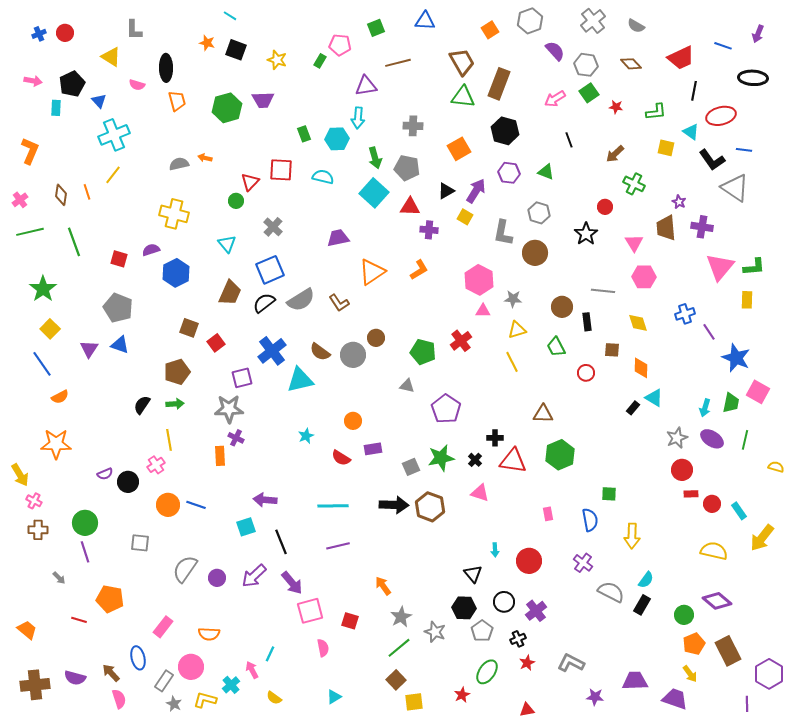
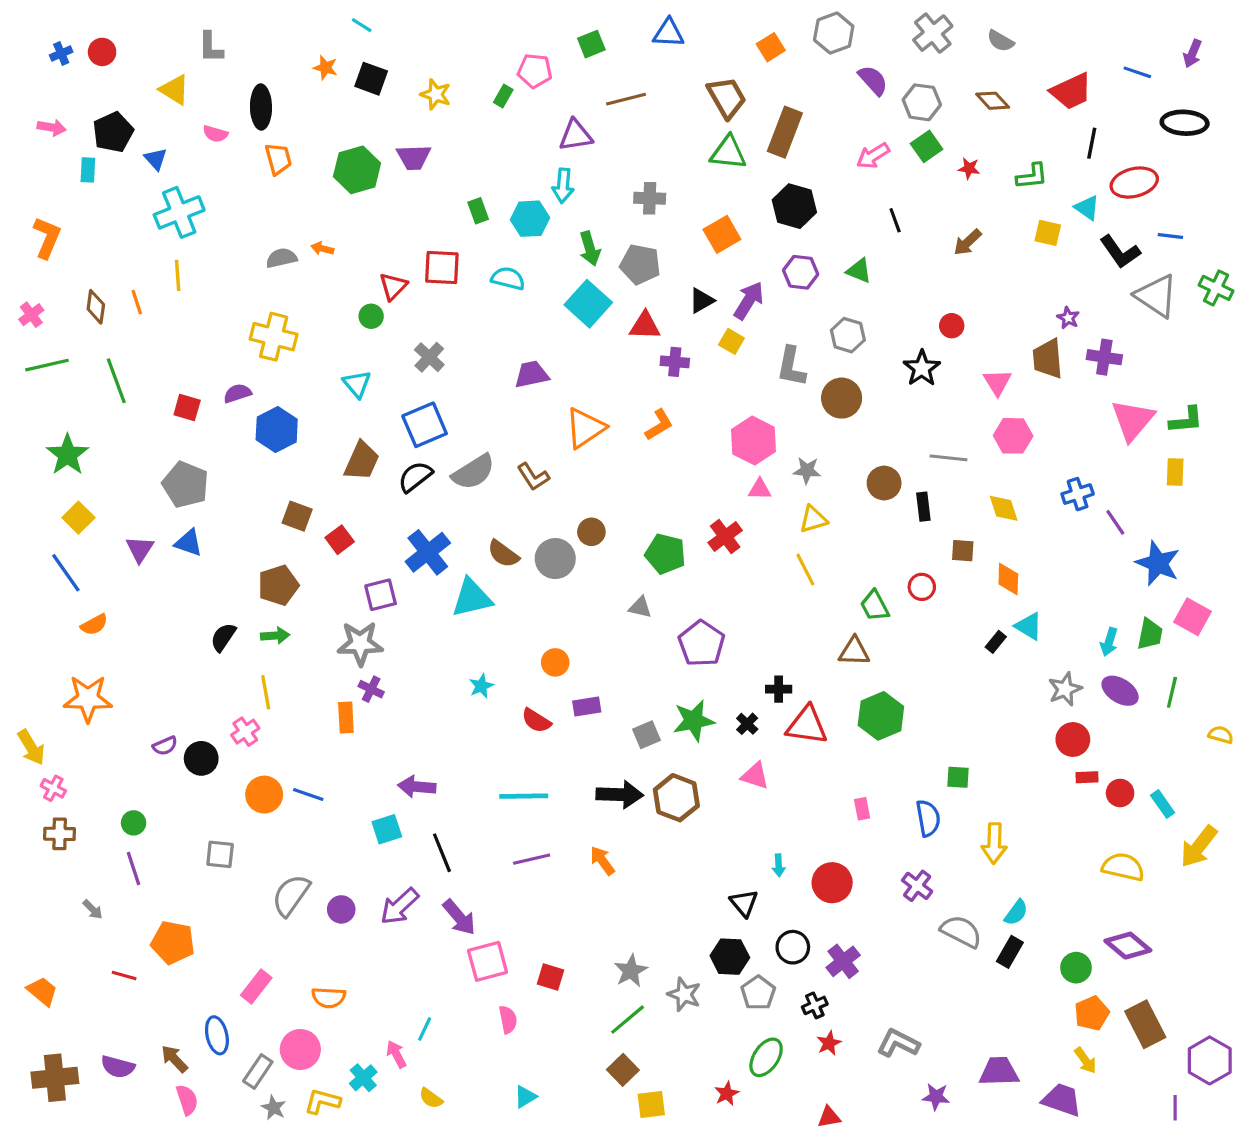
yellow line: (113, 175) -> (178, 275), turned -42
green cross: (634, 184) -> (1216, 288), moved
green trapezoid: (556, 347) -> (875, 606), moved
green circle: (85, 523) -> (134, 823), size x0.6
orange arrow: (383, 586) -> (602, 861), moved

